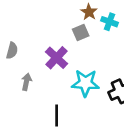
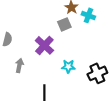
cyan star: (85, 83) -> (68, 66), size x0.6

